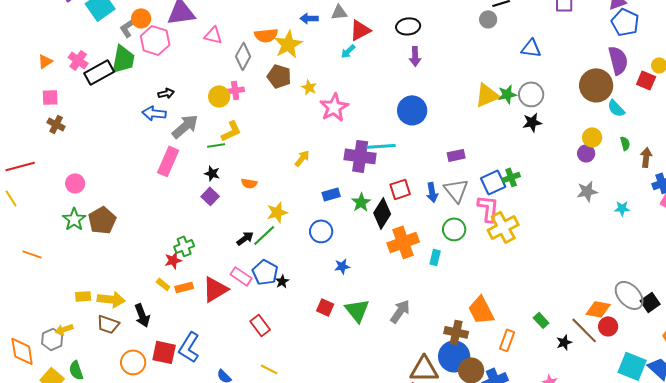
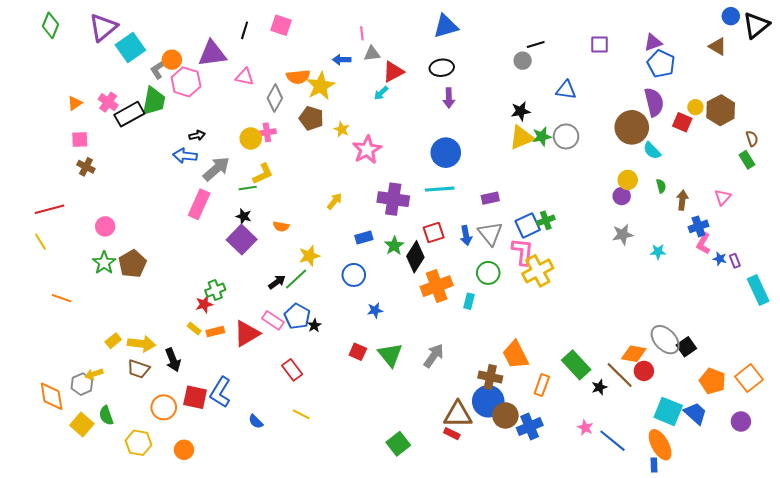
black star: (532, 122) -> (521, 111), moved
cyan line: (381, 146) -> (440, 189), moved
purple square: (210, 196) -> (242, 240), size x1.6
yellow rectangle: (83, 296) -> (113, 341), turned -35
green rectangle: (541, 320) -> (576, 365), size x1.8

